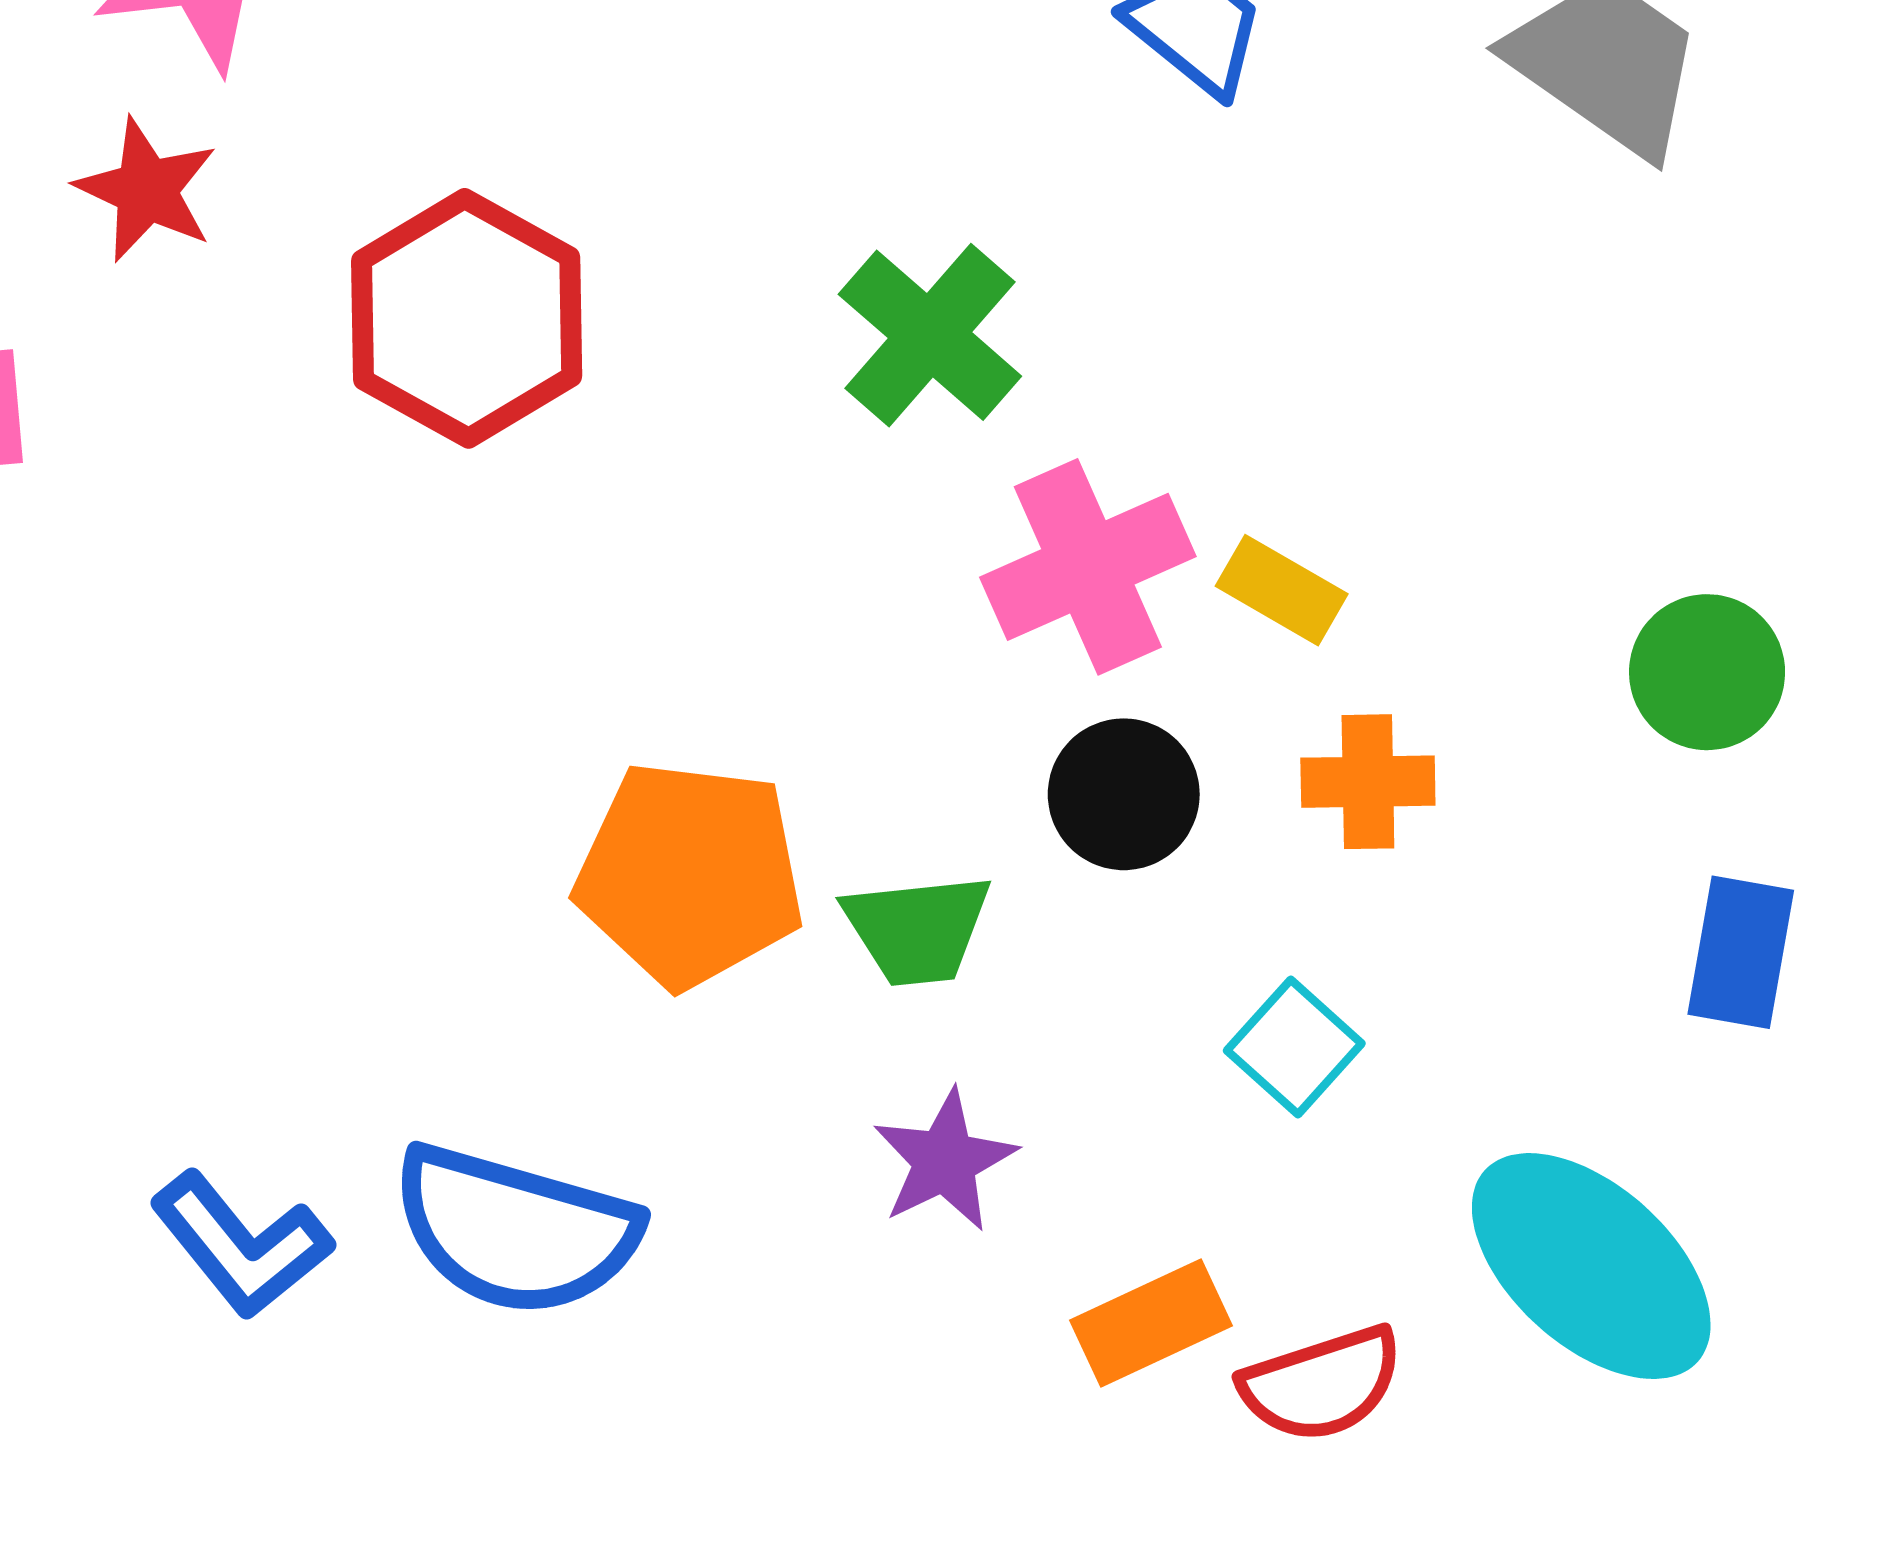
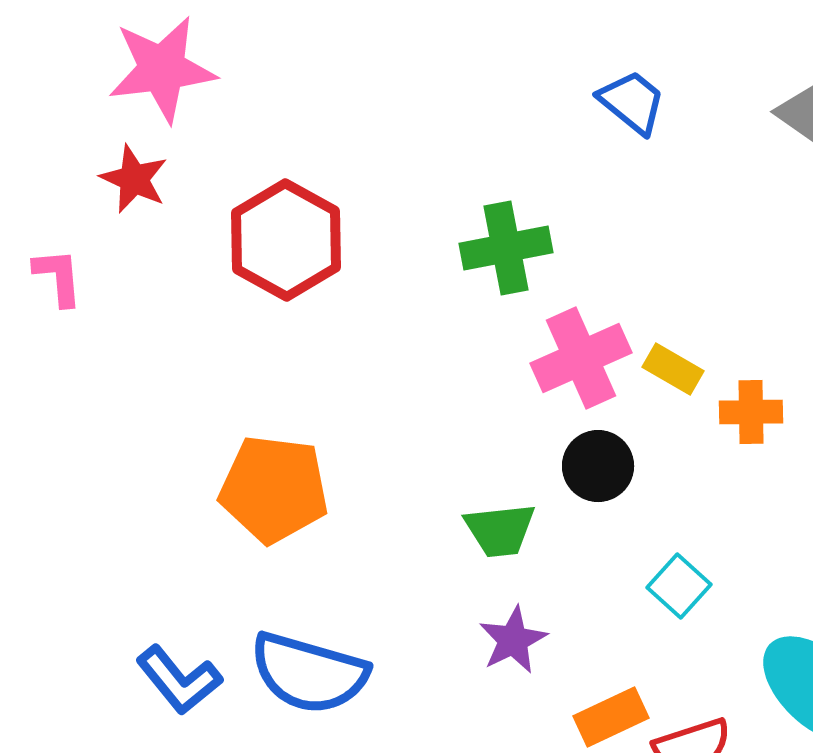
green cross: (930, 335) -> (506, 248), turned 38
orange cross: (1368, 782) -> (751, 412), moved
orange pentagon: (690, 874) -> (274, 489), moved

